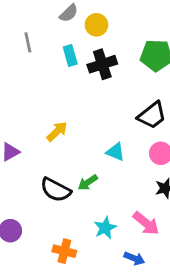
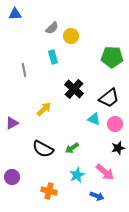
gray line: (28, 42) -> (24, 70), moved
black cross: (102, 64) -> (74, 89), moved, turned -30
cyan triangle: (115, 152) -> (94, 119), moved
green arrow: (88, 182) -> (72, 148), moved

